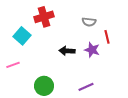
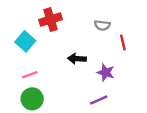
purple star: (92, 50) -> (106, 72), moved
pink line: (13, 65) -> (30, 75), moved
green circle: (44, 86) -> (32, 99), moved

